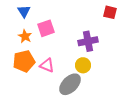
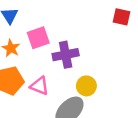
purple cross: (88, 41) -> (66, 55), moved

